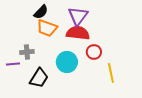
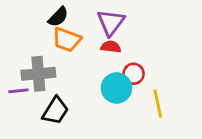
red semicircle: (78, 33) -> (111, 47), size x0.6
gray cross: (27, 52) -> (38, 74), size x1.6
cyan circle: (67, 62) -> (117, 88), moved

